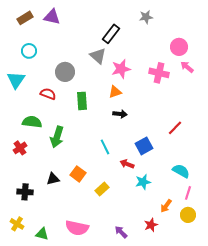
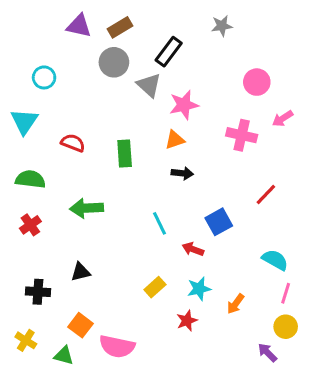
brown rectangle: (25, 18) -> (120, 27), moved
pink circle: (179, 47) -> (257, 82), moved
pink arrow: (187, 67) -> (283, 119), moved, turned -72
gray circle: (65, 72) -> (114, 62), moved
pink cross: (159, 73) -> (242, 135), moved
green semicircle: (32, 122) -> (30, 179), moved
green arrow: (57, 137) -> (87, 208), turned 70
orange square: (78, 174) -> (81, 325), moved
cyan star: (143, 182) -> (199, 289), moved
orange arrow: (166, 206) -> (235, 304), moved
red star: (151, 225) -> (187, 321), moved
purple arrow: (121, 232) -> (267, 353), moved

